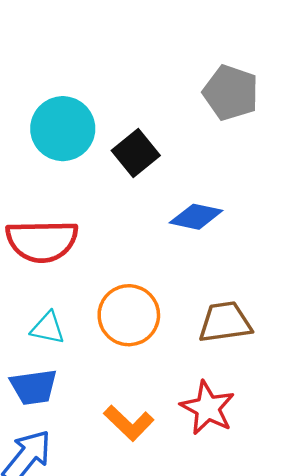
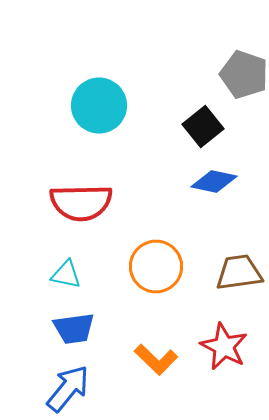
black square: (136, 153) -> (203, 126), moved
cyan triangle: (48, 328) -> (66, 274), moved

